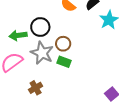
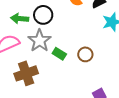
brown circle: (63, 44) -> (85, 54), moved
brown cross: (36, 88) -> (26, 73), size x1.6

